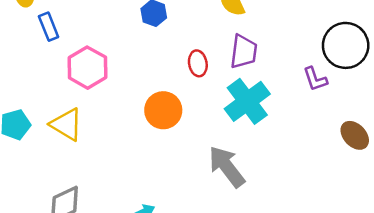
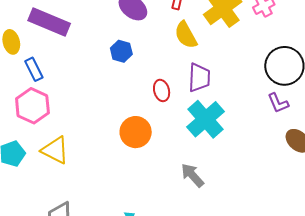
pink hexagon: (87, 68) -> (32, 106), moved
purple L-shape: (315, 79) -> (278, 103), moved
gray arrow: (227, 167) -> (192, 175), size x0.7

